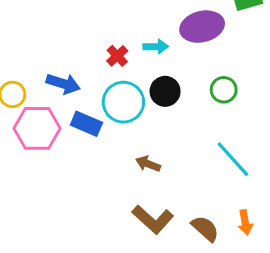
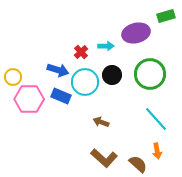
blue arrow: (63, 84) -> (58, 70), moved
green circle: (224, 90) -> (150, 74), size x1.8
orange arrow: (245, 222) -> (157, 151), moved

